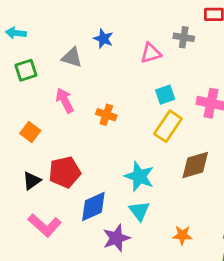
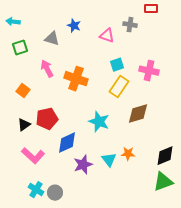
pink triangle: (151, 53) -> (107, 36), turned 35
orange cross: (106, 115) -> (76, 79), size x1.6
cyan triangle: (139, 211) -> (109, 160), moved
orange star: (182, 235) -> (128, 154), moved

